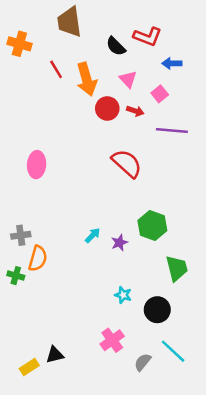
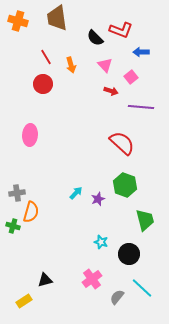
orange cross: (19, 44) -> (18, 21), moved
orange arrow: (87, 79) -> (71, 65), size x0.6
red circle: (107, 108) -> (43, 84), moved
red semicircle: (127, 163) -> (122, 143), moved
black triangle: (55, 355) -> (45, 280), moved

